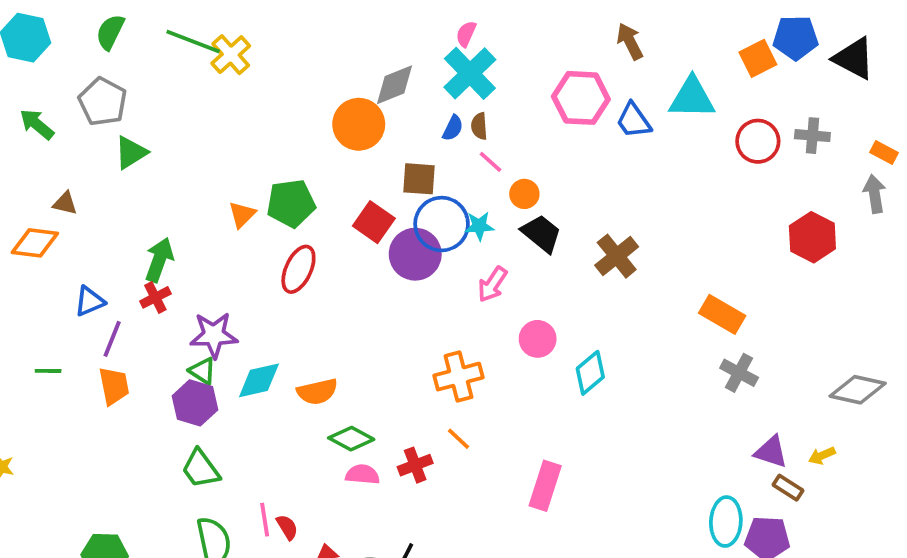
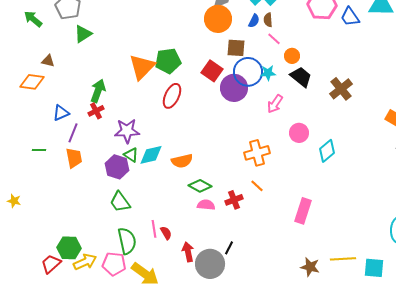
orange circle: (359, 124) -> (218, 19), moved
orange triangle: (242, 215) -> (142, 67), size x1.8
green triangle: (202, 371) -> (131, 155), moved

